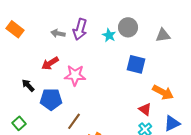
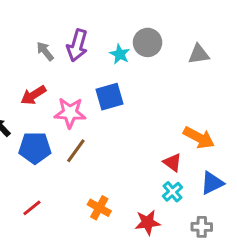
gray arrow: (58, 33) -> (45, 51), turned 40
blue square: (136, 64) -> (109, 97), moved, turned -30
brown line: (74, 121) -> (76, 151), moved

